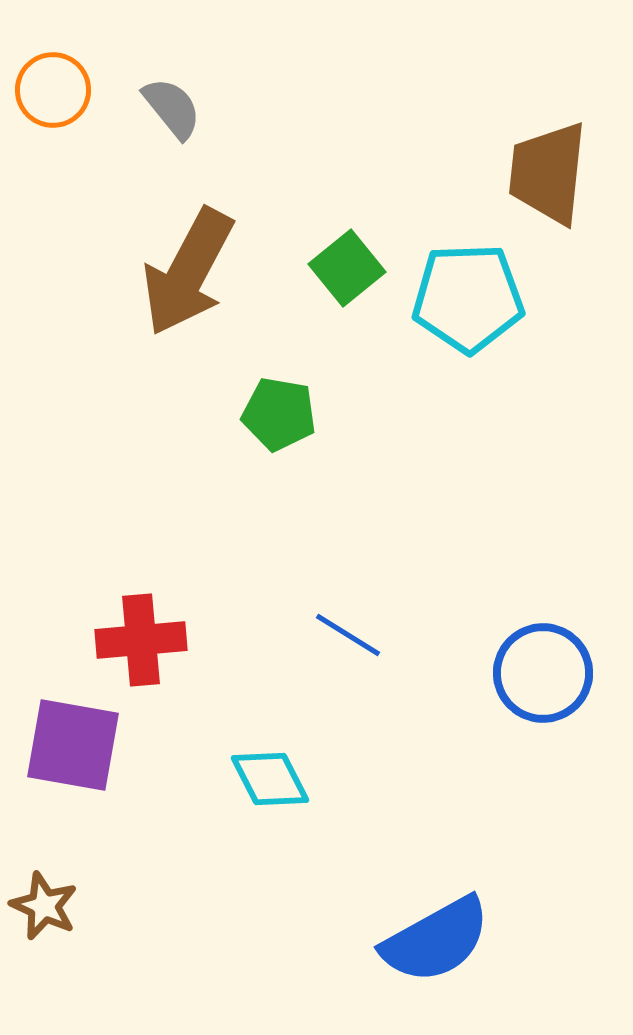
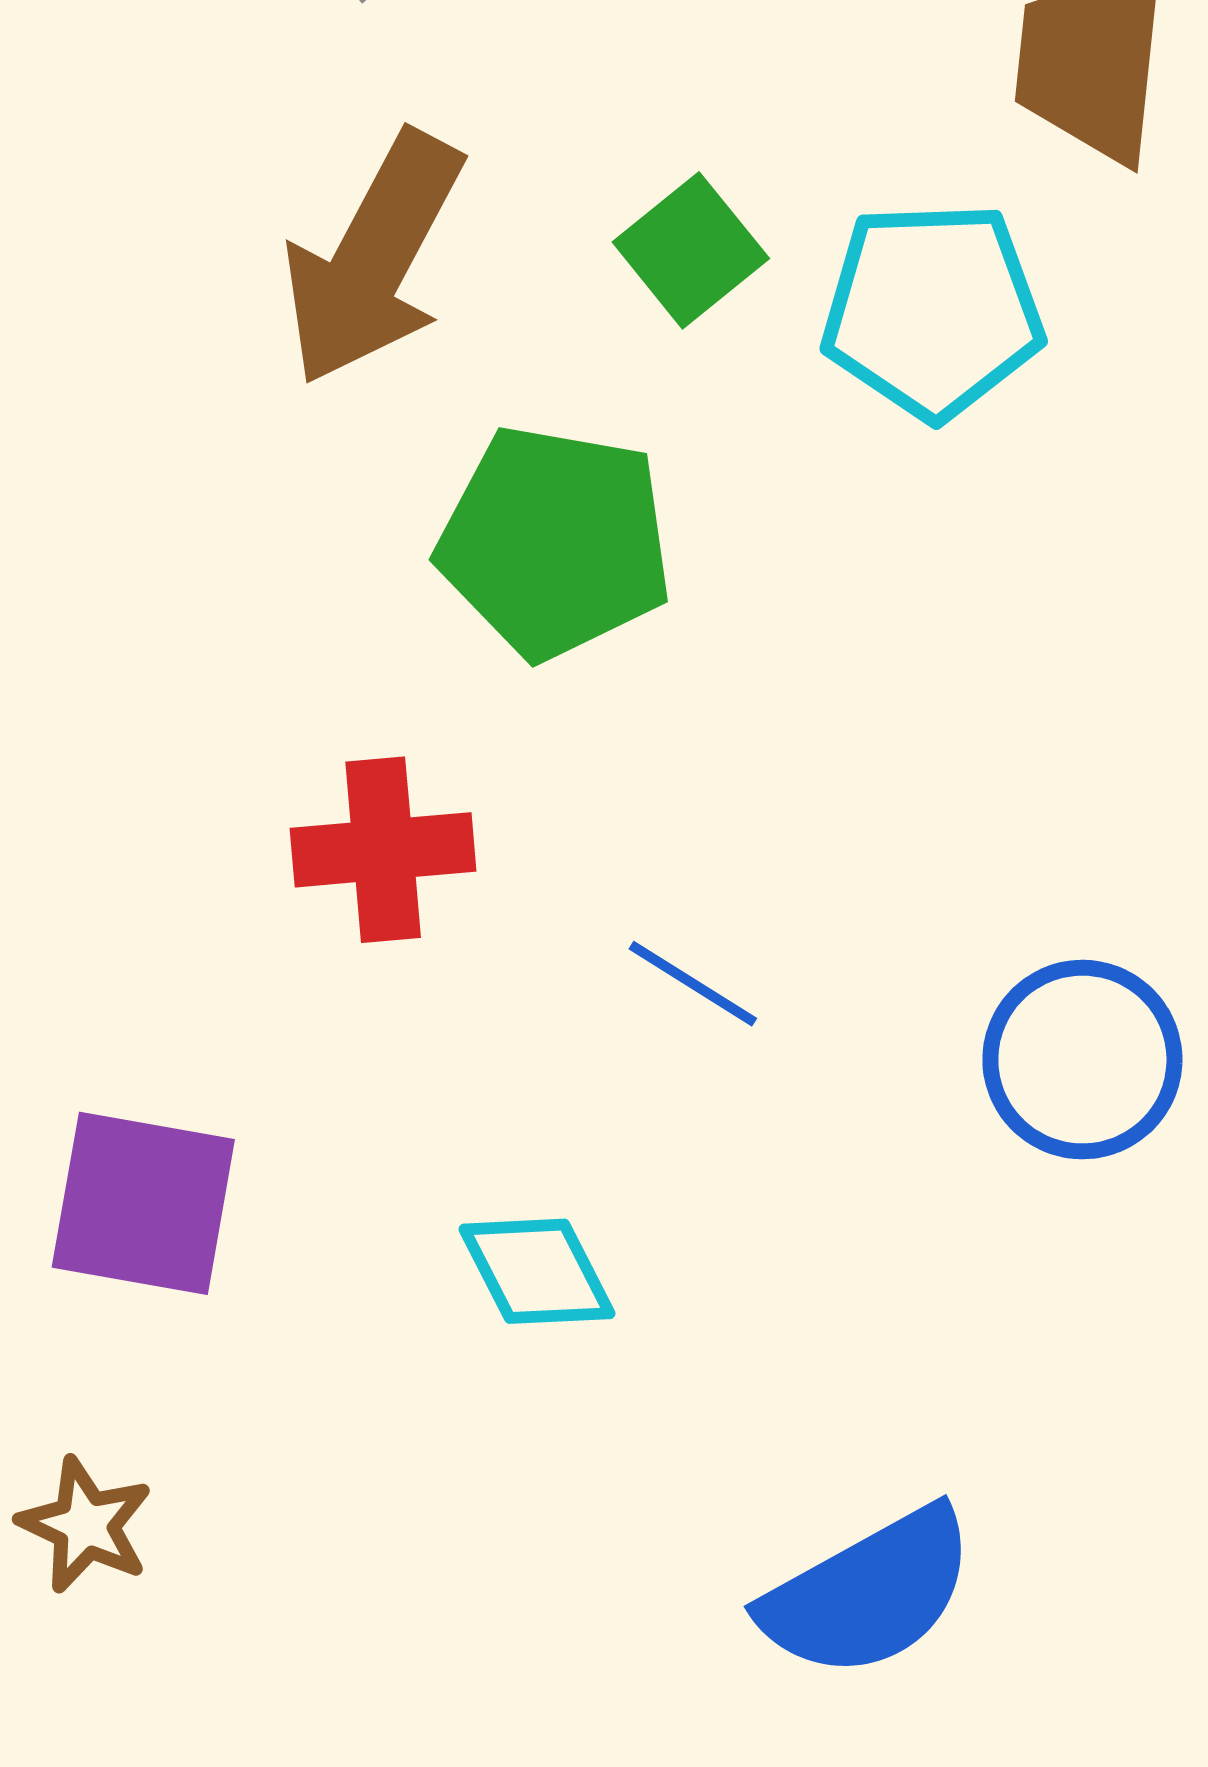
green pentagon: (279, 414) -> (555, 542), size x1.6
red cross: (141, 640) -> (383, 850), moved

